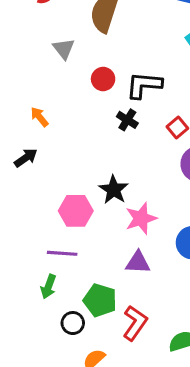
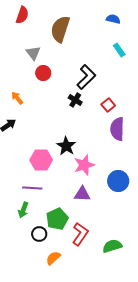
red circle: (103, 79) -> (43, 73), moved
black L-shape: (144, 85) -> (86, 77), turned 130
green pentagon: (100, 300) -> (57, 219), turned 30

